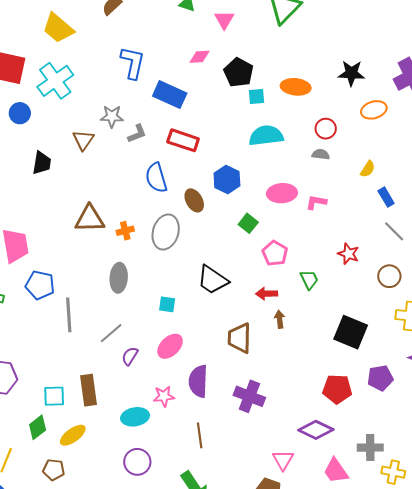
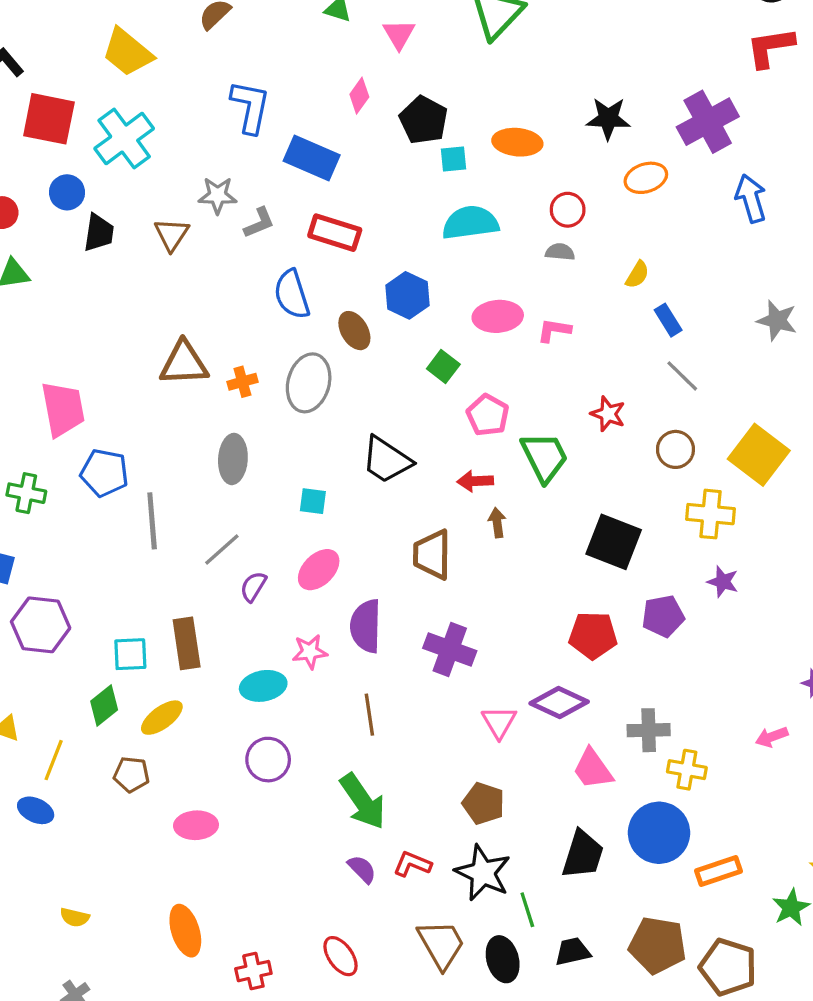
pink diamond: (199, 57) -> (359, 96), turned -50
black trapezoid: (42, 163) -> (99, 233), moved
green trapezoid: (309, 280) -> (545, 457), size x1.6
pink triangle: (283, 460) -> (499, 722), moved

